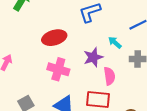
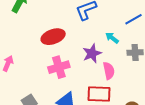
pink cross: (58, 69) -> (59, 67), turned -30

